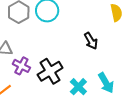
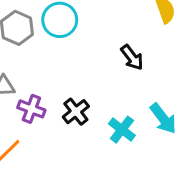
black cross: (50, 71) -> (76, 112), size x0.7

